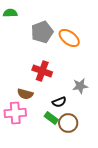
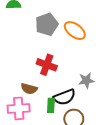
black semicircle: (59, 102) -> (64, 97), size x1.5
green rectangle: (51, 118) -> (51, 105), moved, turned 56

